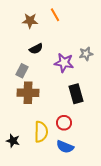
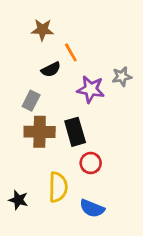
orange line: (55, 15) -> (71, 52), moved
black rectangle: (76, 94) -> (75, 132), moved
red circle: (64, 123) -> (91, 163), moved

